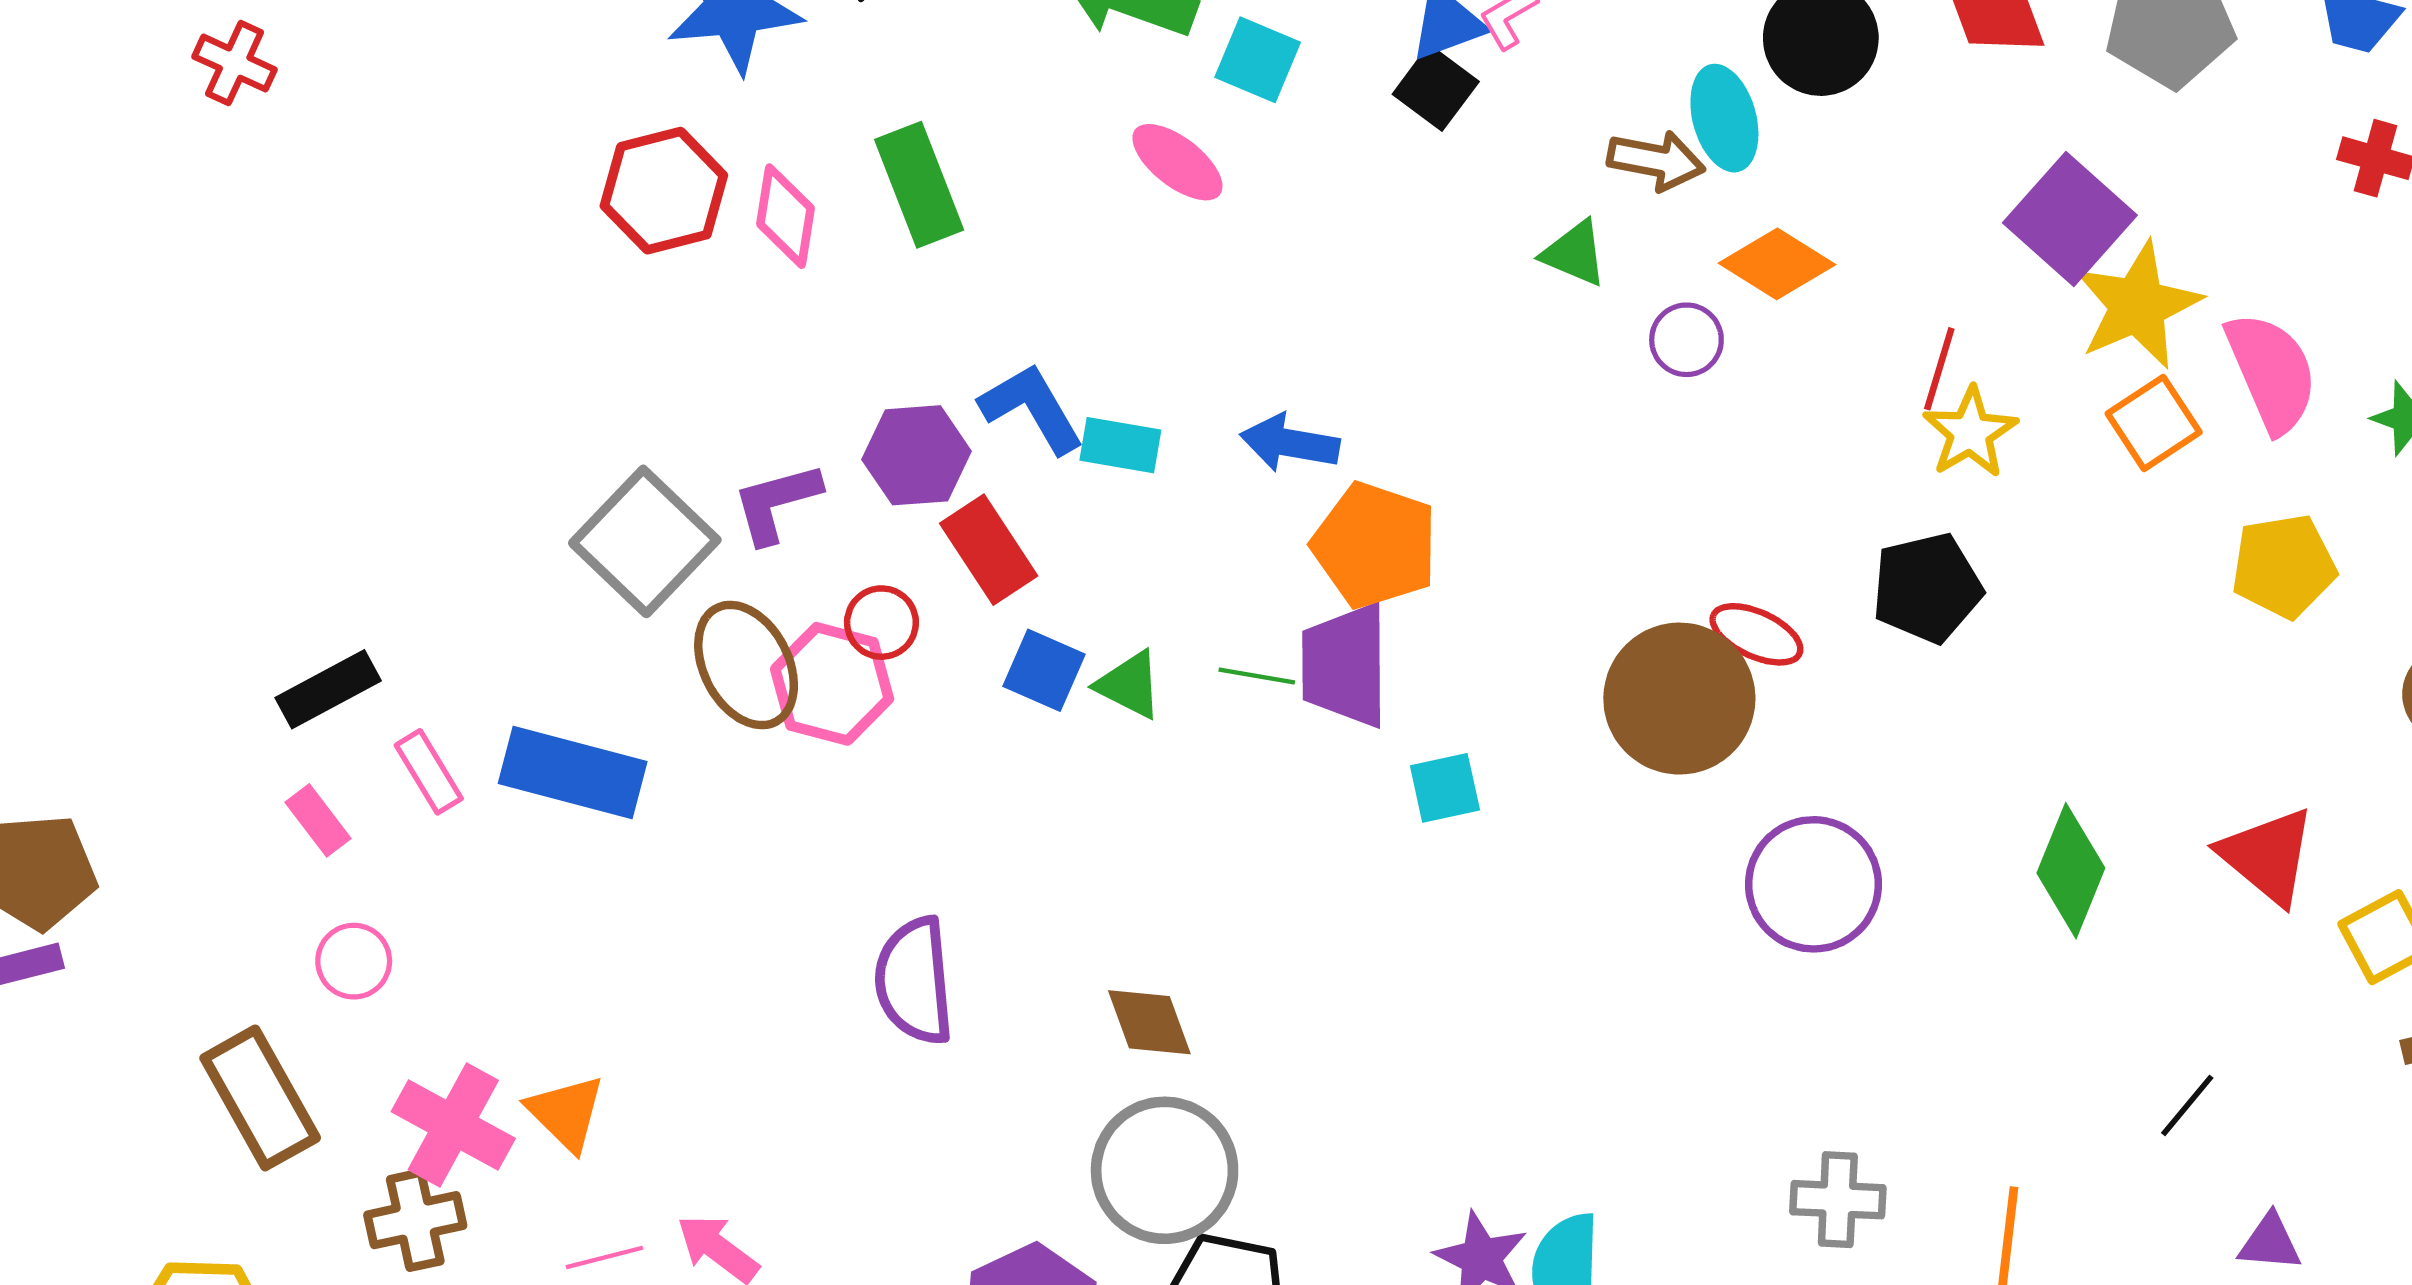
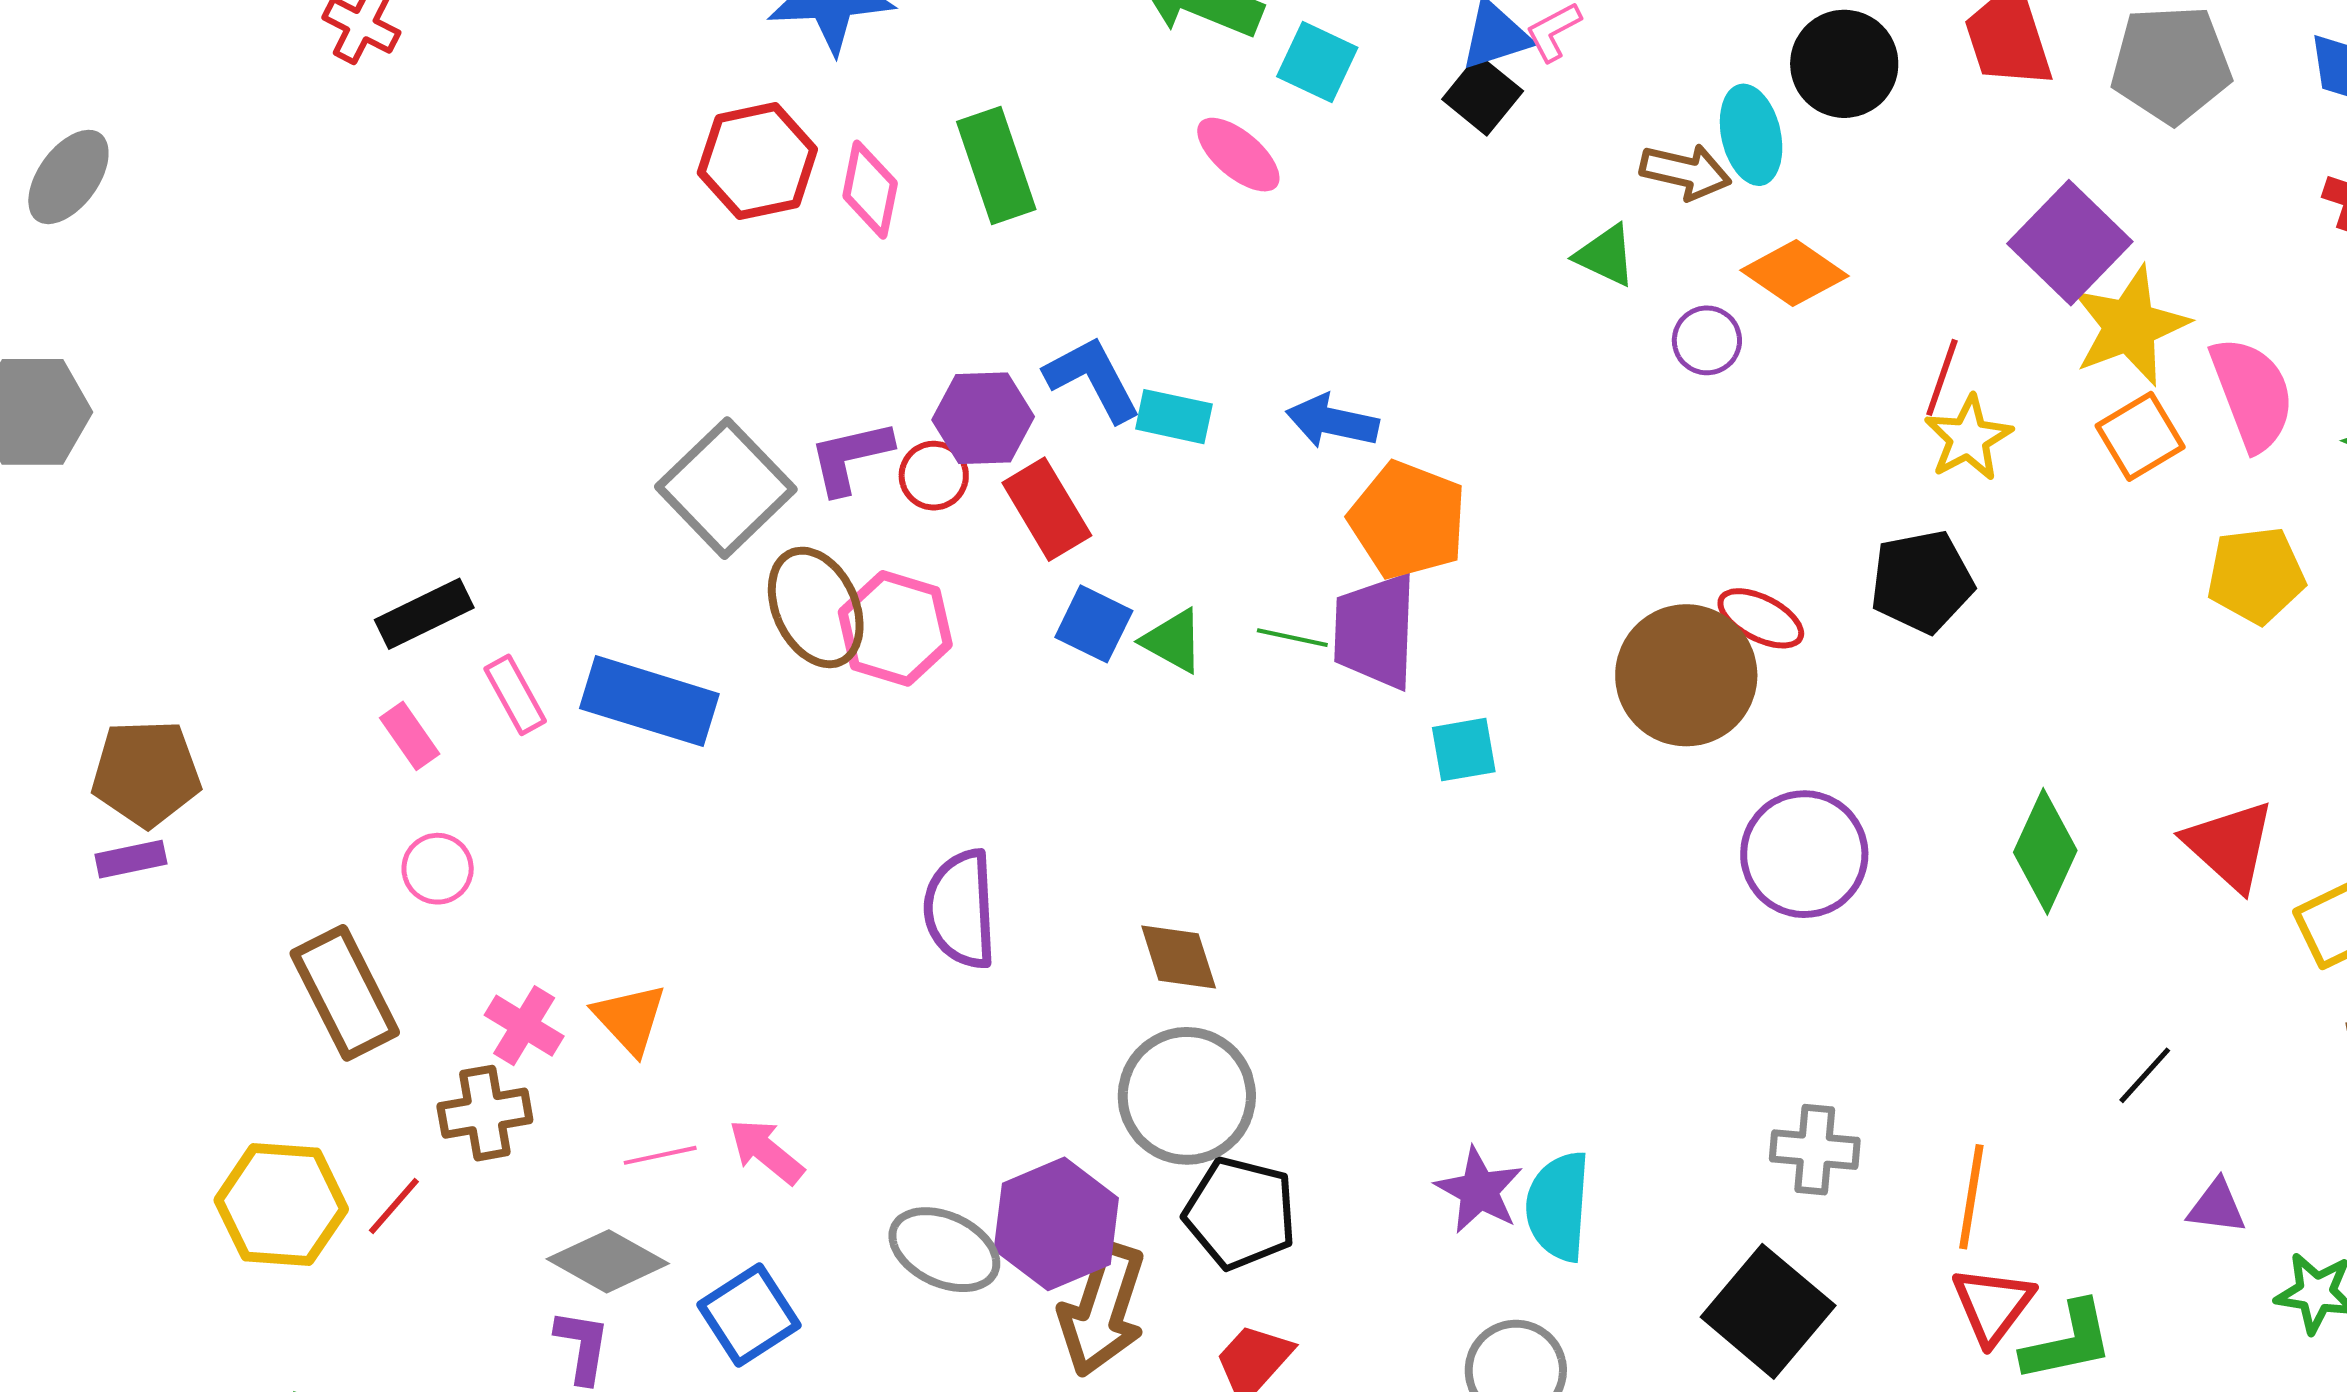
red circle: (881, 623) -> (934, 476), moved
pink cross: (453, 1125) -> (524, 1026), size x0.7

